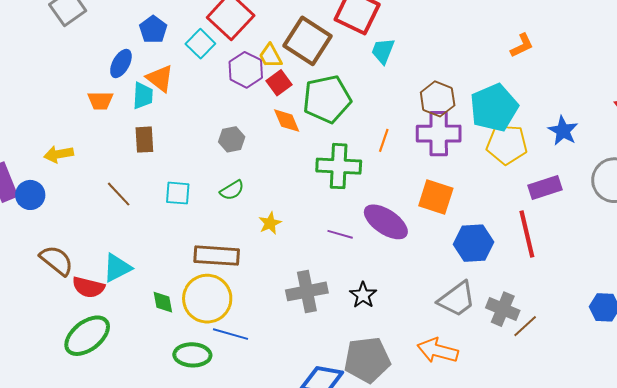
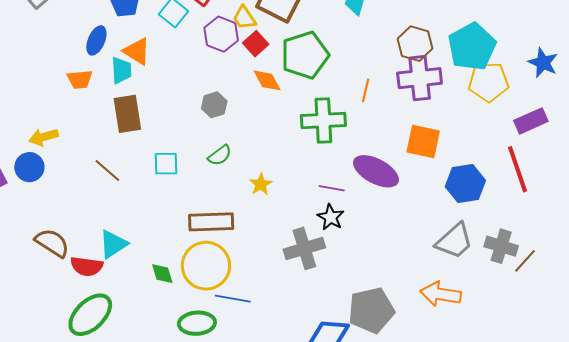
brown rectangle: (144, 140) -> (127, 114), size x1.4
blue circle: (30, 195) -> (29, 167), moved
black star: (363, 295) -> (331, 217), moved

